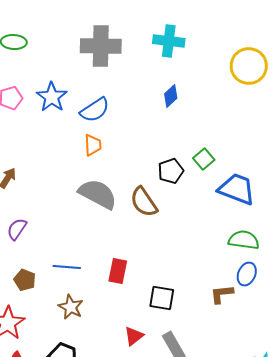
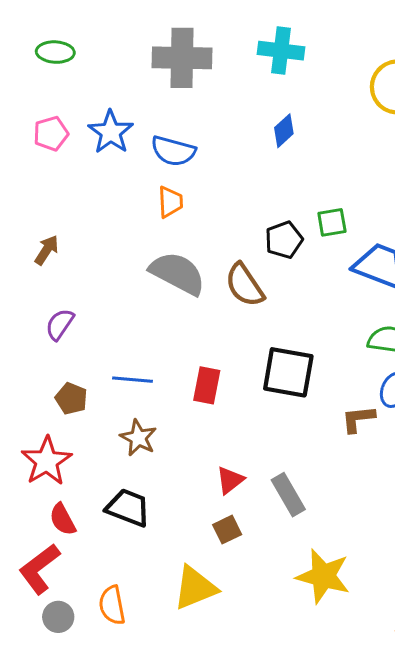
blue semicircle: (95, 110) -> (173, 151), turned 48
green square: (204, 159) -> (332, 222), turned 30
black square: (162, 298) -> (288, 372), moved, size x1.4

